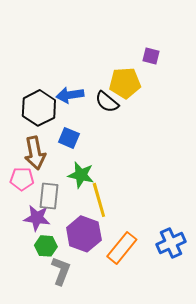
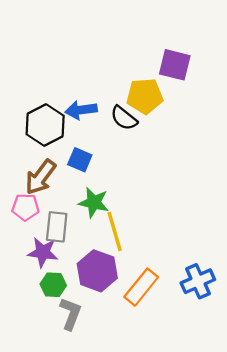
purple square: (151, 56) -> (175, 65), size x1.6
brown arrow: (35, 153) -> (41, 177), turned 48

